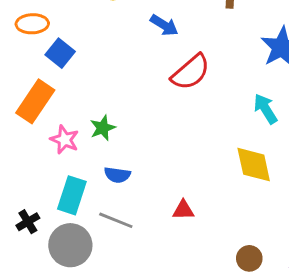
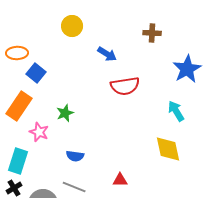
red semicircle: (191, 72) -> (125, 86), turned 32
green star: (103, 128) -> (65, 113), moved
cyan rectangle: (72, 195) -> (18, 161), moved

